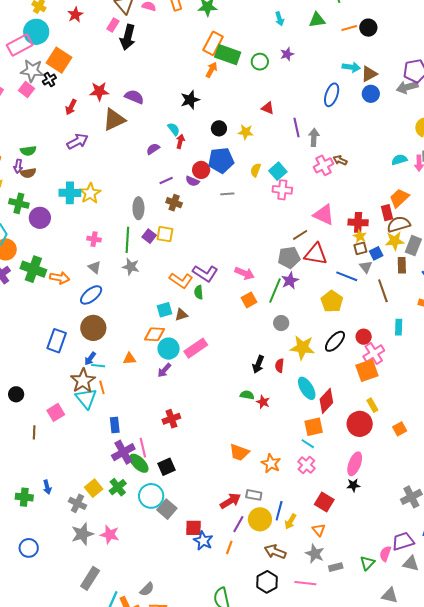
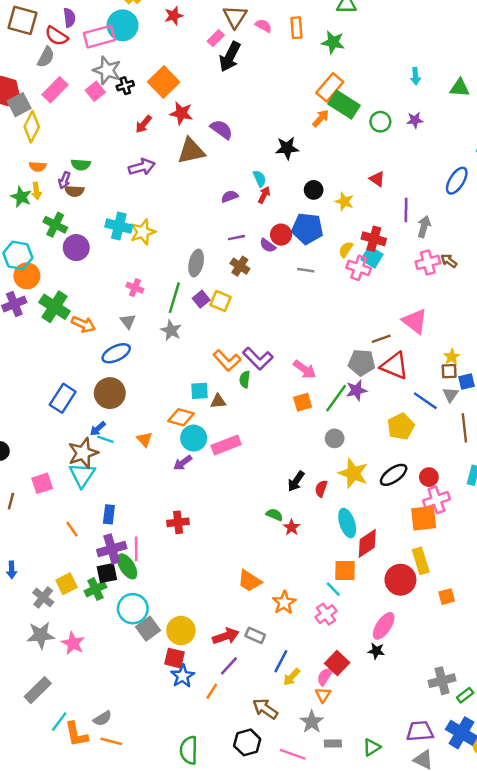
orange square: (59, 60) -> (164, 82), moved
cyan square: (278, 171) -> (372, 257), turned -30
pink cross: (282, 190) -> (359, 268), moved
red cross: (358, 222) -> (374, 239), moved
orange triangle: (129, 359) -> (144, 439), turned 40
orange line: (102, 387) -> (72, 529), moved, turned -32
yellow rectangle: (372, 405) -> (421, 561), size x1.5
black square: (167, 467) -> (107, 573), moved
yellow circle: (260, 519) -> (181, 631), moved
pink semicircle: (385, 554) -> (325, 677), moved

